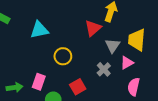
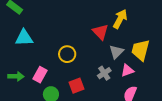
red triangle: (93, 28) -> (100, 32), turned -42
cyan triangle: (39, 30) -> (24, 38), moved

